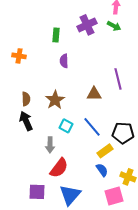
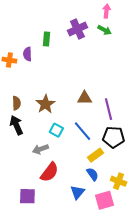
purple semicircle: (64, 61) -> (27, 54), moved
purple line: (118, 79) -> (108, 109), moved
gray arrow: (50, 145) -> (40, 149), turned 70
blue triangle: (70, 195) -> (77, 192), moved, size x0.7

